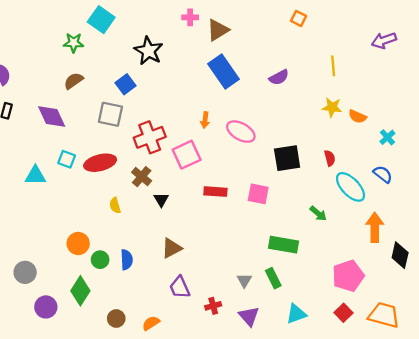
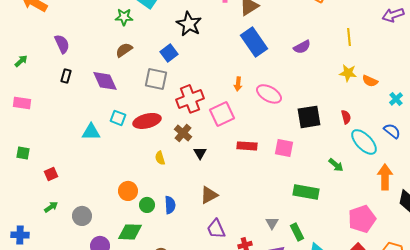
green rectangle: (273, 278) -> (297, 232), moved
green diamond: (80, 291) -> (130, 232), turned 60

